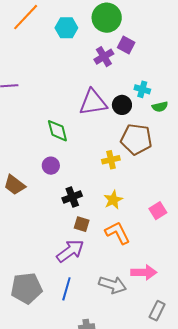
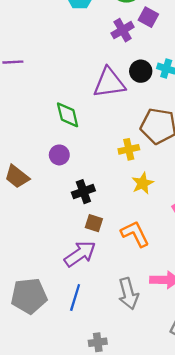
black circle: (122, 105) -> (141, 71), moved
yellow star: (113, 200) -> (143, 183), moved
gray arrow: (113, 285) -> (128, 294), turned 56

